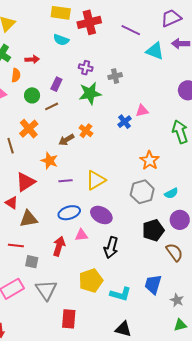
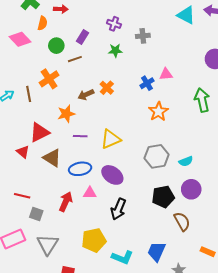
green star: (90, 93) -> (115, 50), size x0.6
orange star: (150, 160) -> (158, 112), moved
orange star: (49, 161) -> (66, 114), turned 30
brown triangle: (28, 219) -> (52, 158), moved, turned 36

